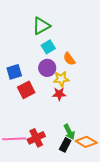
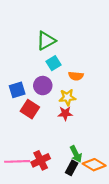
orange semicircle: (69, 59) -> (76, 76), turned -48
purple circle: (47, 68) -> (43, 86), moved
red square: (26, 90) -> (30, 109), turned -30

